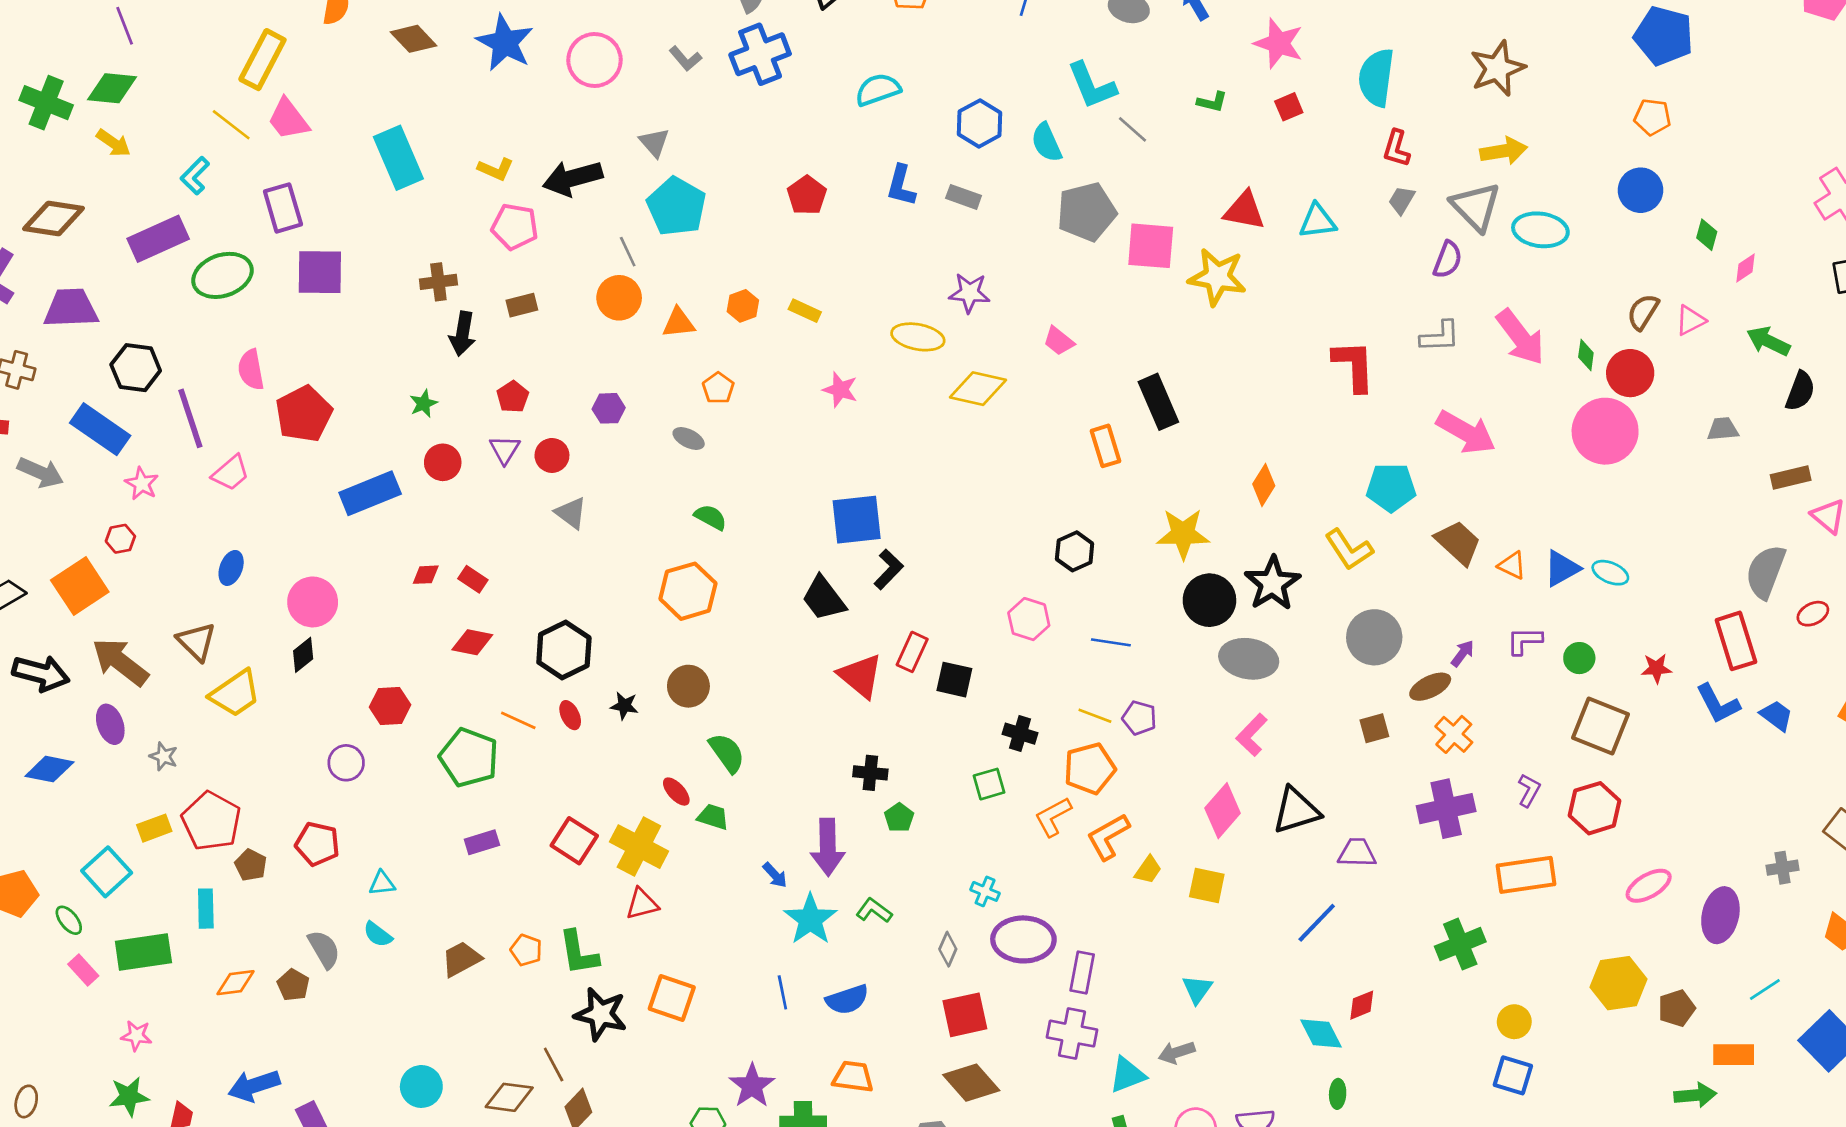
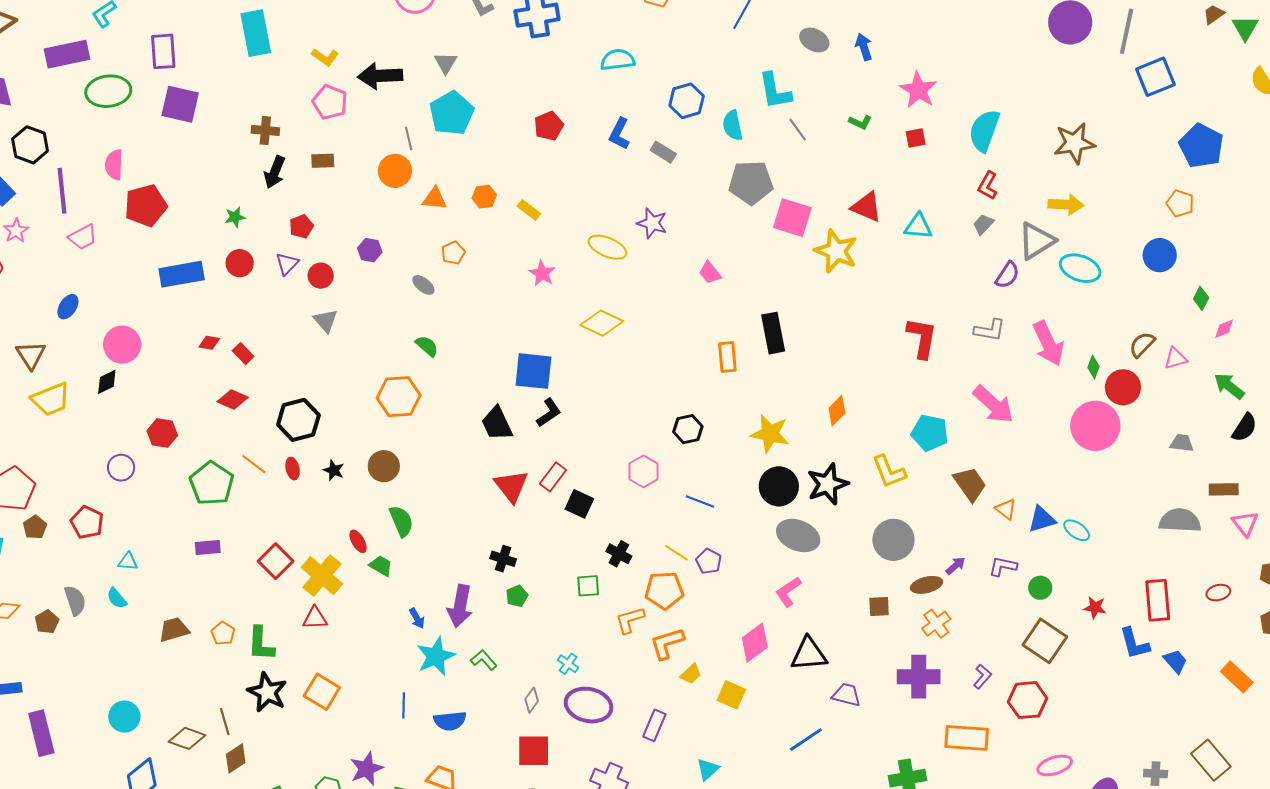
gray triangle: (1476, 207) -> (1036, 241), turned 30
yellow diamond: (978, 389) -> (602, 323), moved
gray semicircle: (1766, 572) -> (1180, 521), moved, turned 60
purple rectangle: (1082, 973) -> (654, 725), moved

